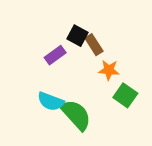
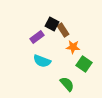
cyan semicircle: (51, 101) -> (42, 61), moved
green semicircle: (76, 115) -> (67, 84), moved, size x0.7

